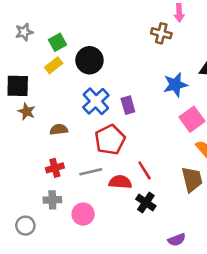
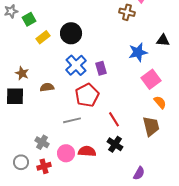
gray star: (24, 32) -> (11, 11), moved
green square: (57, 42) -> (29, 19), moved
black square: (18, 86) -> (15, 96), moved
red cross: (55, 168) -> (44, 166), moved
red semicircle: (120, 182) -> (87, 151), moved
gray cross: (52, 200) -> (42, 142), turned 32
purple semicircle: (177, 240) -> (139, 173), turned -40

